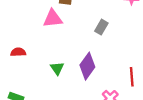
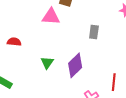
gray rectangle: (101, 27) -> (94, 32), turned -32

